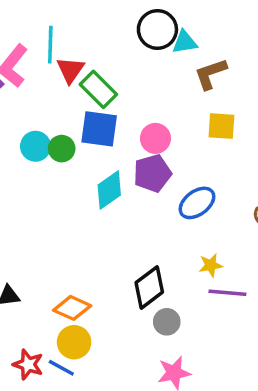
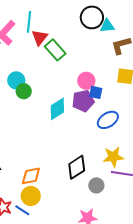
blue square: (99, 129) -> (96, 92), moved, size x0.6
green circle: (62, 149) -> (24, 91), moved
yellow star: (211, 265) -> (113, 157), size x1.5
orange diamond: (72, 308) -> (31, 176), turned -40
gray circle: (167, 322) -> (96, 185), moved

